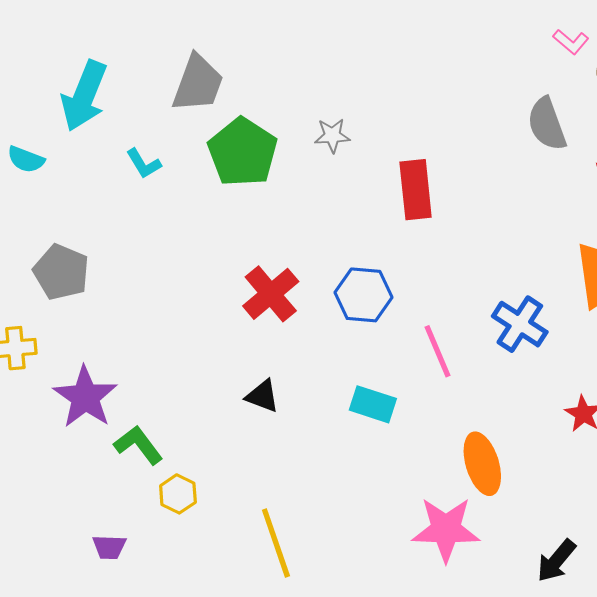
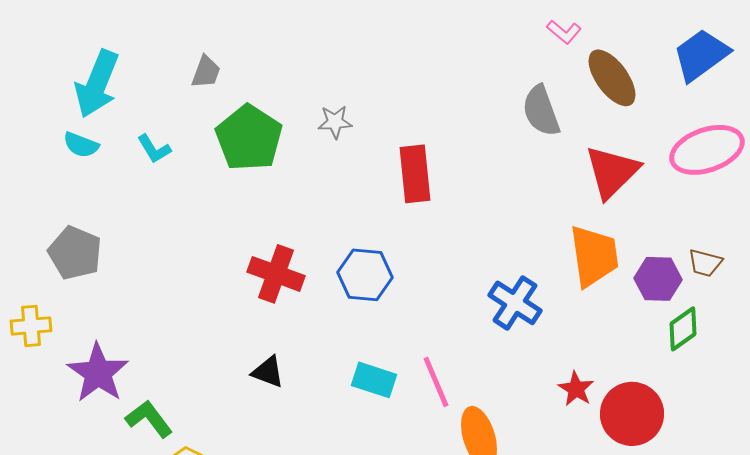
gray trapezoid: (198, 83) -> (206, 72), size x0.6
cyan semicircle: (26, 159) -> (81, 145), moved
red cross: (271, 294) -> (276, 274), turned -30
pink line: (437, 351) -> (436, 382), moved

